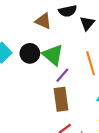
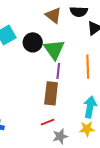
purple line: (62, 75) -> (58, 71), turned -49

